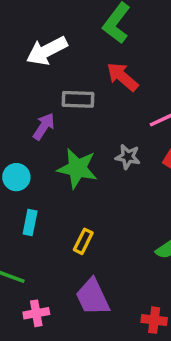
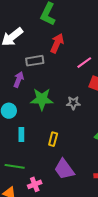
red arrow: (122, 77) -> (57, 43), turned 84
gray star: (128, 157) -> (73, 103), moved

